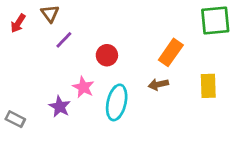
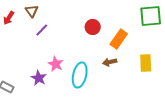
red circle: (107, 55) -> (93, 27), moved

